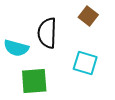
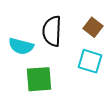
brown square: (88, 16) -> (93, 27), moved

